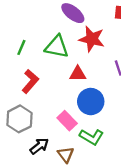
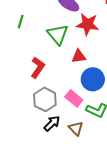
green line: (21, 47) -> (21, 22), moved
green triangle: (57, 47) -> (58, 34), turned 45
gray hexagon: (19, 119) -> (45, 99), moved

